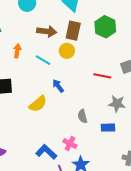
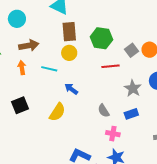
green hexagon: (105, 27) -> (101, 38), moved
brown arrow: (47, 31) -> (29, 45), moved
gray star: (117, 104) -> (133, 88), turned -30
pink cross: (70, 144) -> (113, 134), moved

